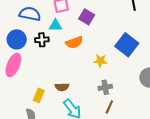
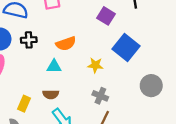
purple square: (87, 17) -> (106, 16), moved
cyan triangle: (55, 25) -> (54, 66), moved
gray cross: (105, 87) -> (100, 96), turned 32

